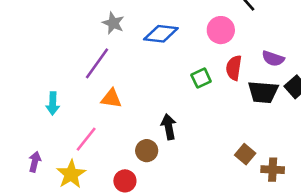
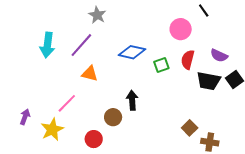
blue diamond: (161, 34) -> (132, 52), moved
cyan arrow: (53, 103) -> (47, 45), moved, size x1.4

